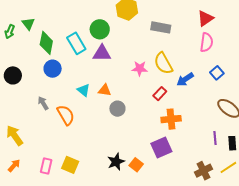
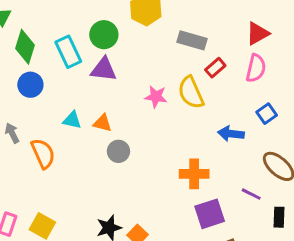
blue arrow: (185, 79) -> (231, 134), moved, turned 36
cyan triangle: (84, 90) -> (72, 120), turned -32
red rectangle: (160, 94) -> (215, 68), moved
purple line: (215, 138) -> (251, 194), moved, turned -64
purple square: (161, 148) -> (210, 214), moved

